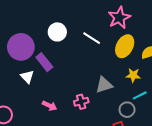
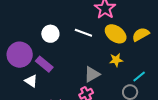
yellow ellipse: (125, 46) -> (116, 34), turned -70
yellow star: (133, 75) -> (116, 60), moved
gray triangle: (104, 85) -> (92, 74), moved

